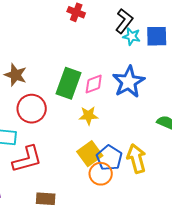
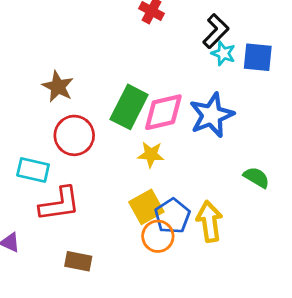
pink diamond: (94, 84) -> (163, 112), size x1.5

